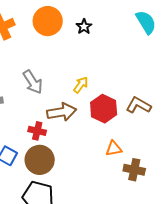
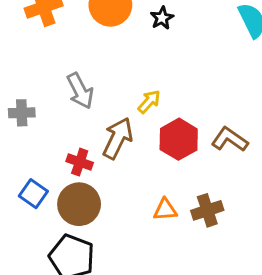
brown arrow: (62, 112) -> (118, 138), turned -60
orange triangle: (114, 149) -> (165, 210), moved
brown cross: (134, 170) -> (207, 210), moved, turned -35

